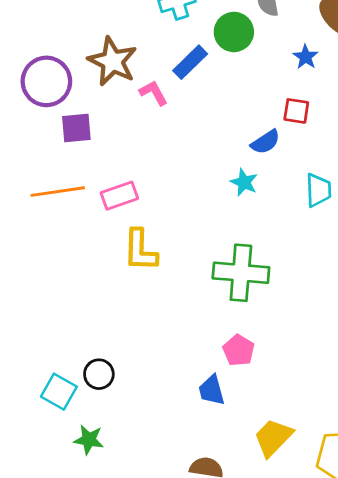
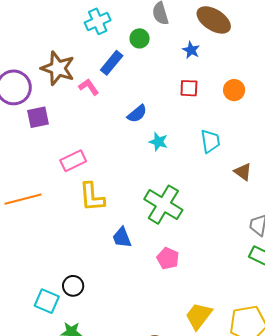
green circle: (234, 32) -> (140, 38), size x0.7
blue semicircle: (265, 142) -> (137, 114), moved
orange line: (58, 192) -> (23, 199), moved
green cross: (241, 273) -> (163, 205), turned 33
blue trapezoid: (212, 390) -> (122, 238), moved

